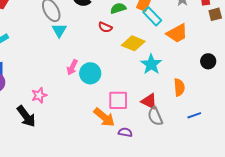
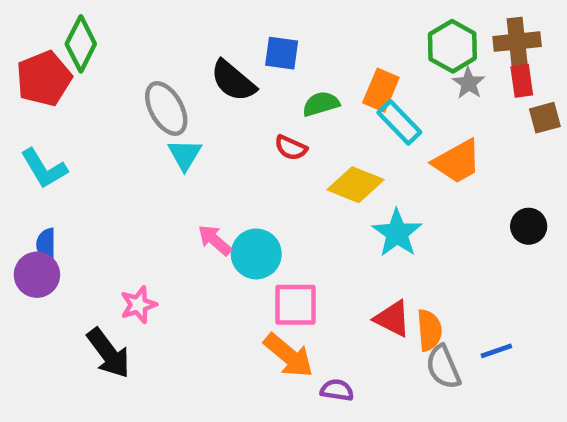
pink arrow: (72, 67) -> (215, 240), turned 105
orange semicircle: (179, 87) -> (429, 330), moved
pink square: (118, 100) -> (295, 305), moved
gray semicircle: (155, 116) -> (443, 367), moved

